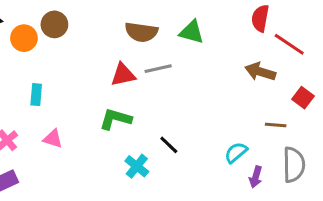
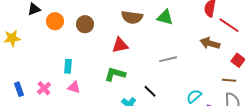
brown circle: (54, 24) -> (85, 24), moved
gray line: (158, 69) -> (168, 59), moved
cyan rectangle: (36, 95) -> (68, 66), moved
brown line: (276, 125) -> (229, 80), moved

